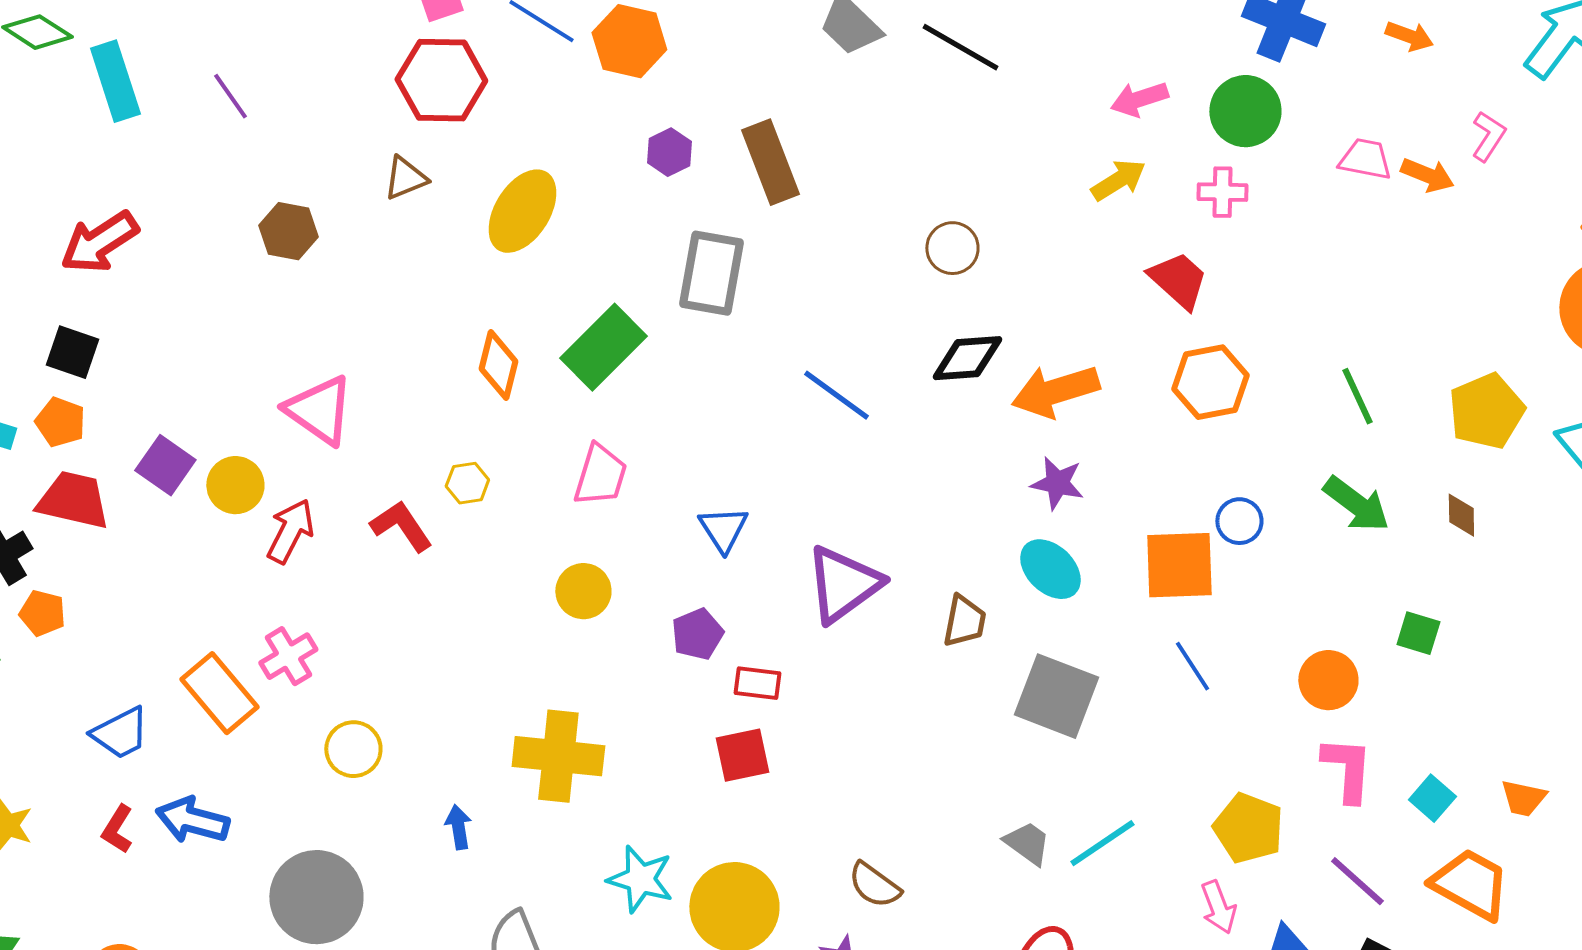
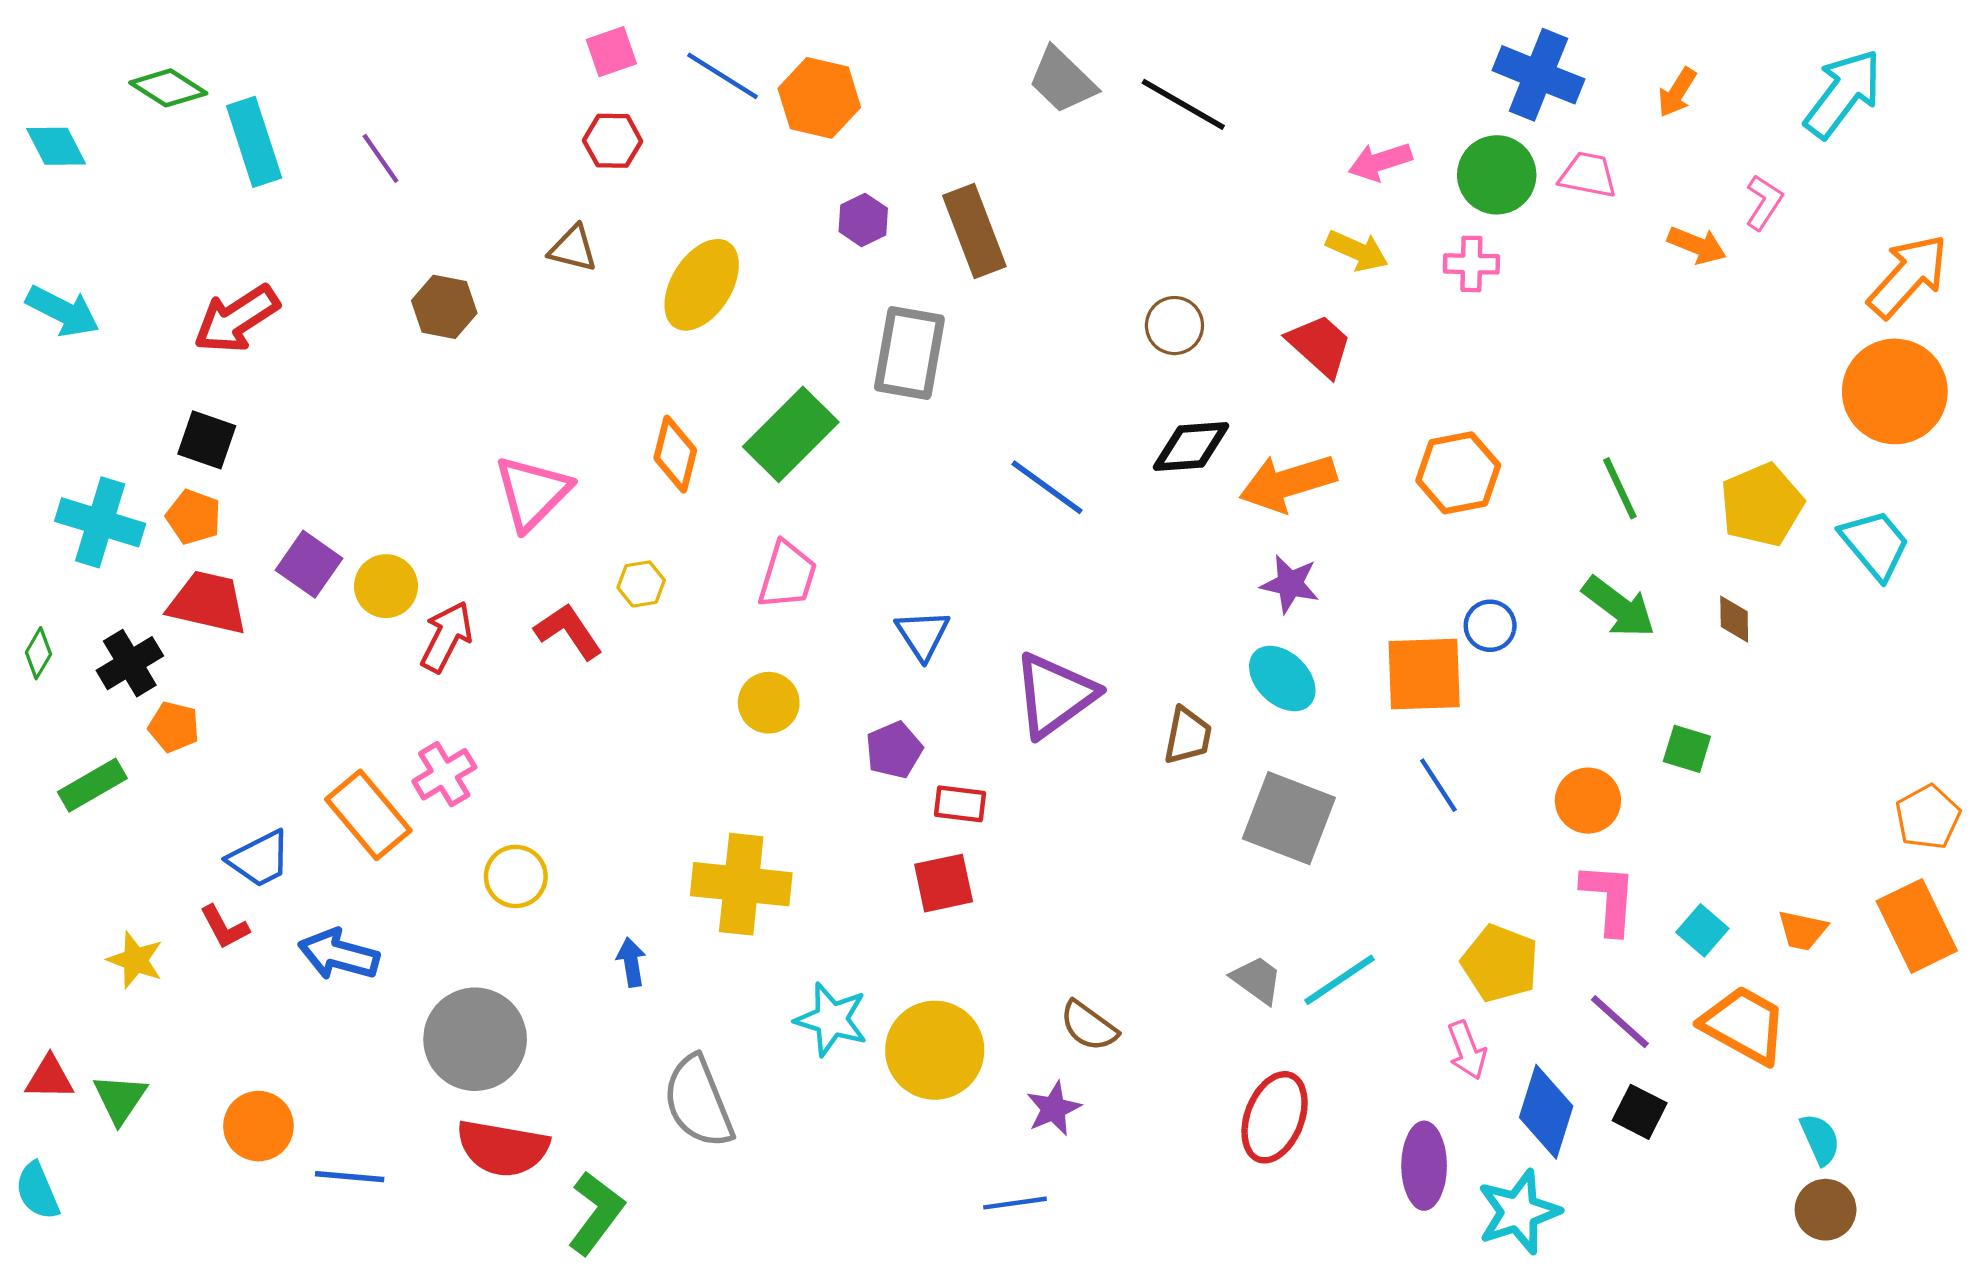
orange arrow: (1409, 36) -> (1677, 92), turned 102
red hexagon: (441, 80) -> (613, 141), size x0.6
pink trapezoid: (1365, 159) -> (1588, 175), moved
brown triangle: (405, 178) -> (573, 249), turned 36
yellow arrow: (1118, 180) -> (1357, 251), turned 56
red trapezoid: (1178, 280) -> (1320, 345), moved
pink triangle: (319, 410) -> (532, 493), moved, turned 40
red L-shape: (117, 829) -> (224, 927), moved, turned -60

